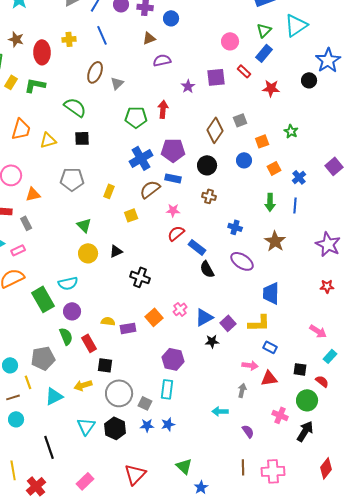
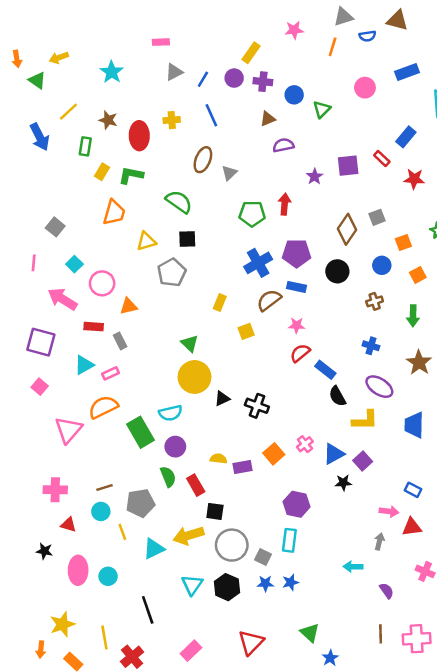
green triangle: (264, 30) -> (322, 109), moved
pink circle: (230, 41) -> (365, 88), moved
orange trapezoid: (21, 129) -> (114, 213), moved
gray pentagon: (72, 179) -> (172, 273), moved, turned -30
brown cross: (209, 196) -> (375, 301), moved, turned -32
black triangle: (116, 251) -> (222, 399), moved
yellow circle: (88, 253) -> (195, 377), size x1.4
yellow L-shape: (259, 323) -> (365, 420), moved
yellow arrow: (83, 385) -> (188, 535), size x1.4
brown line: (13, 397) -> (104, 487), moved

